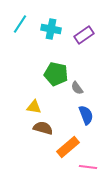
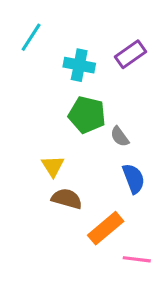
cyan cross: (51, 29) -> (79, 65), moved
yellow triangle: (34, 107) -> (53, 166), turned 49

